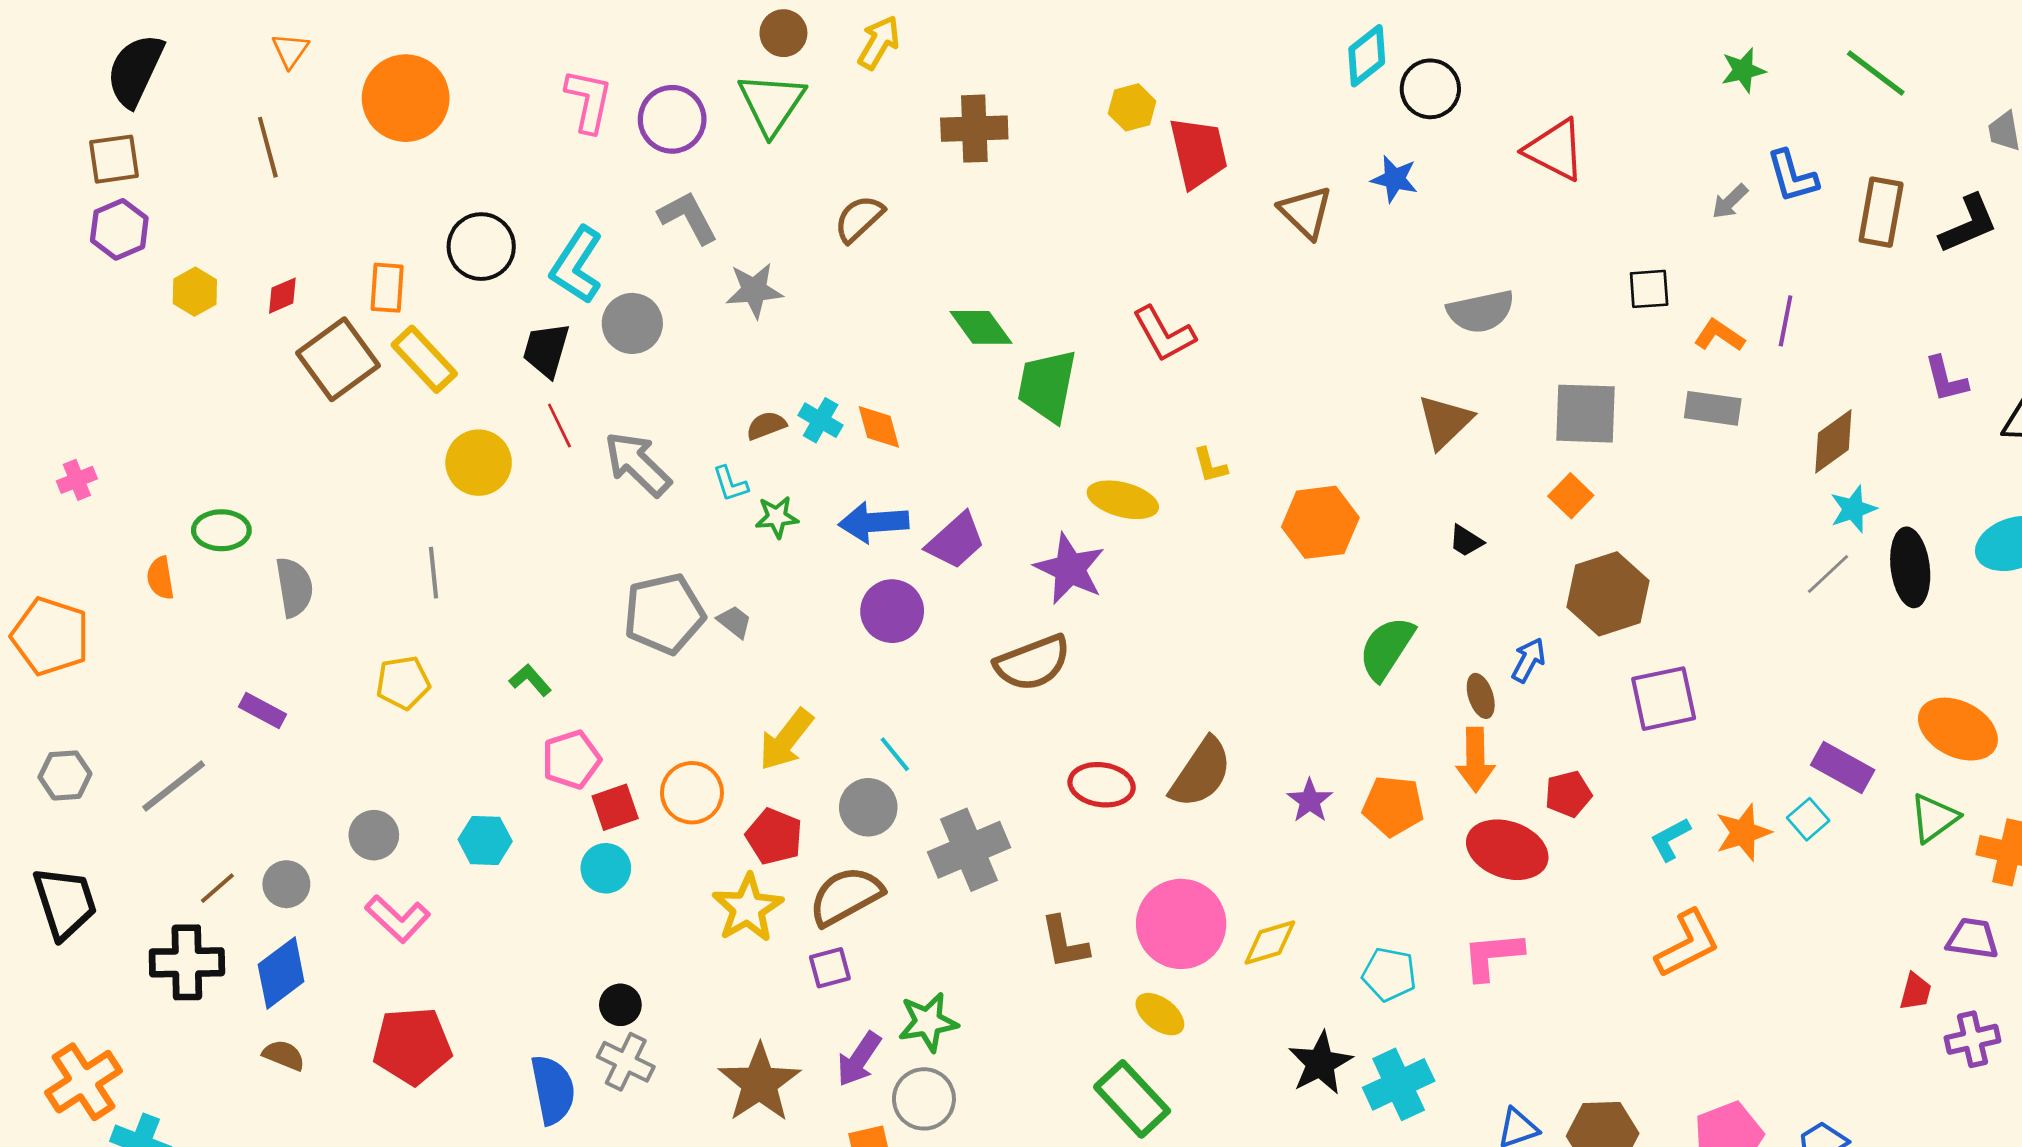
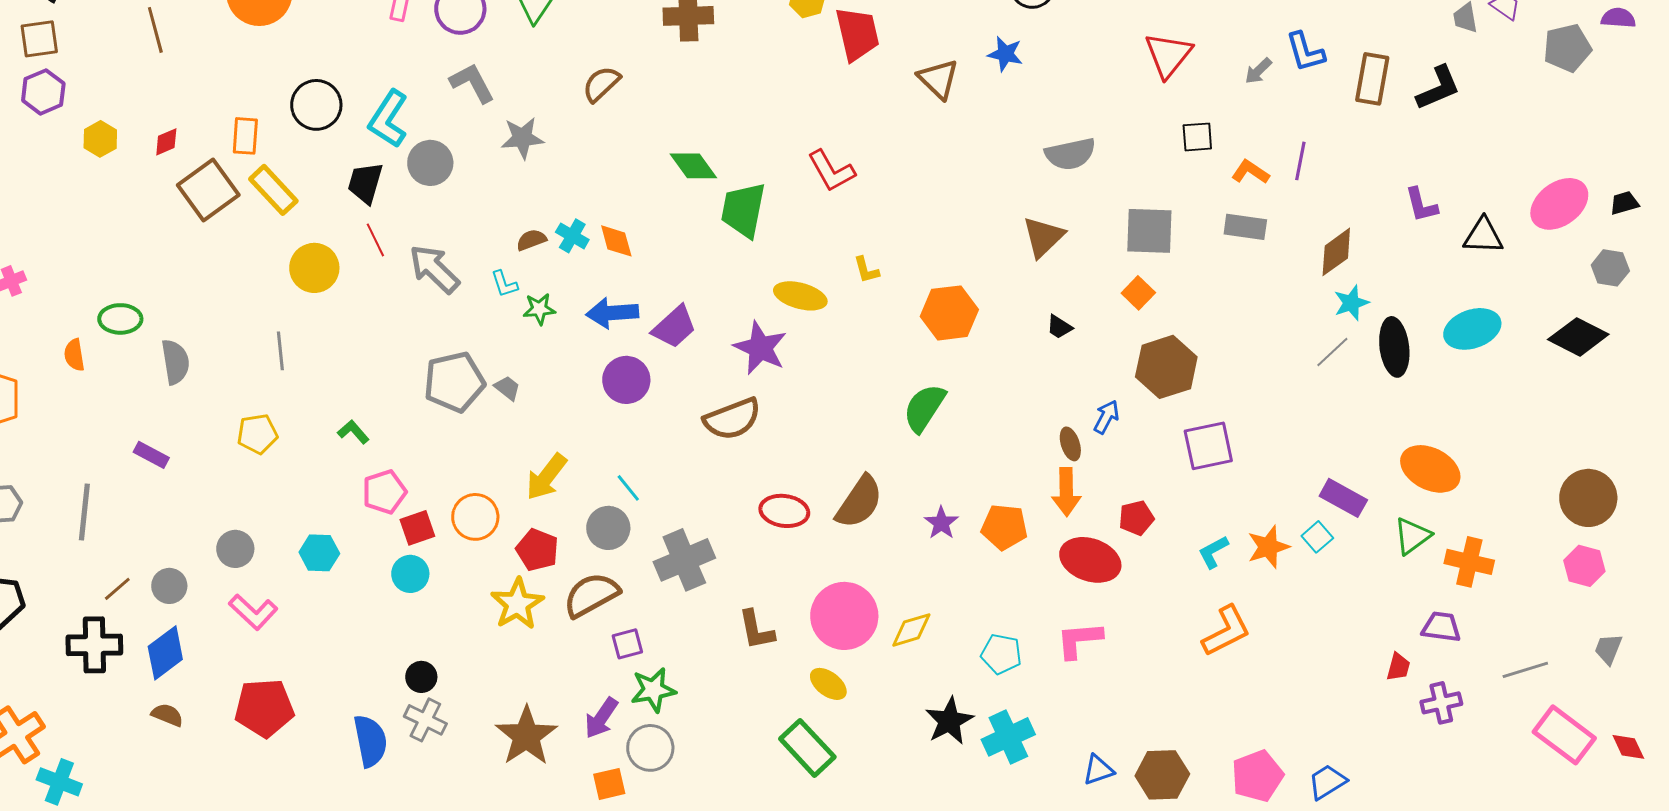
red triangle: (1555, 150) -> (1168, 55), moved, turned 42
green semicircle: (1387, 648) -> (924, 408), moved
gray line: (174, 786) -> (84, 512), turned -46
purple square: (830, 968) -> (627, 644), moved

